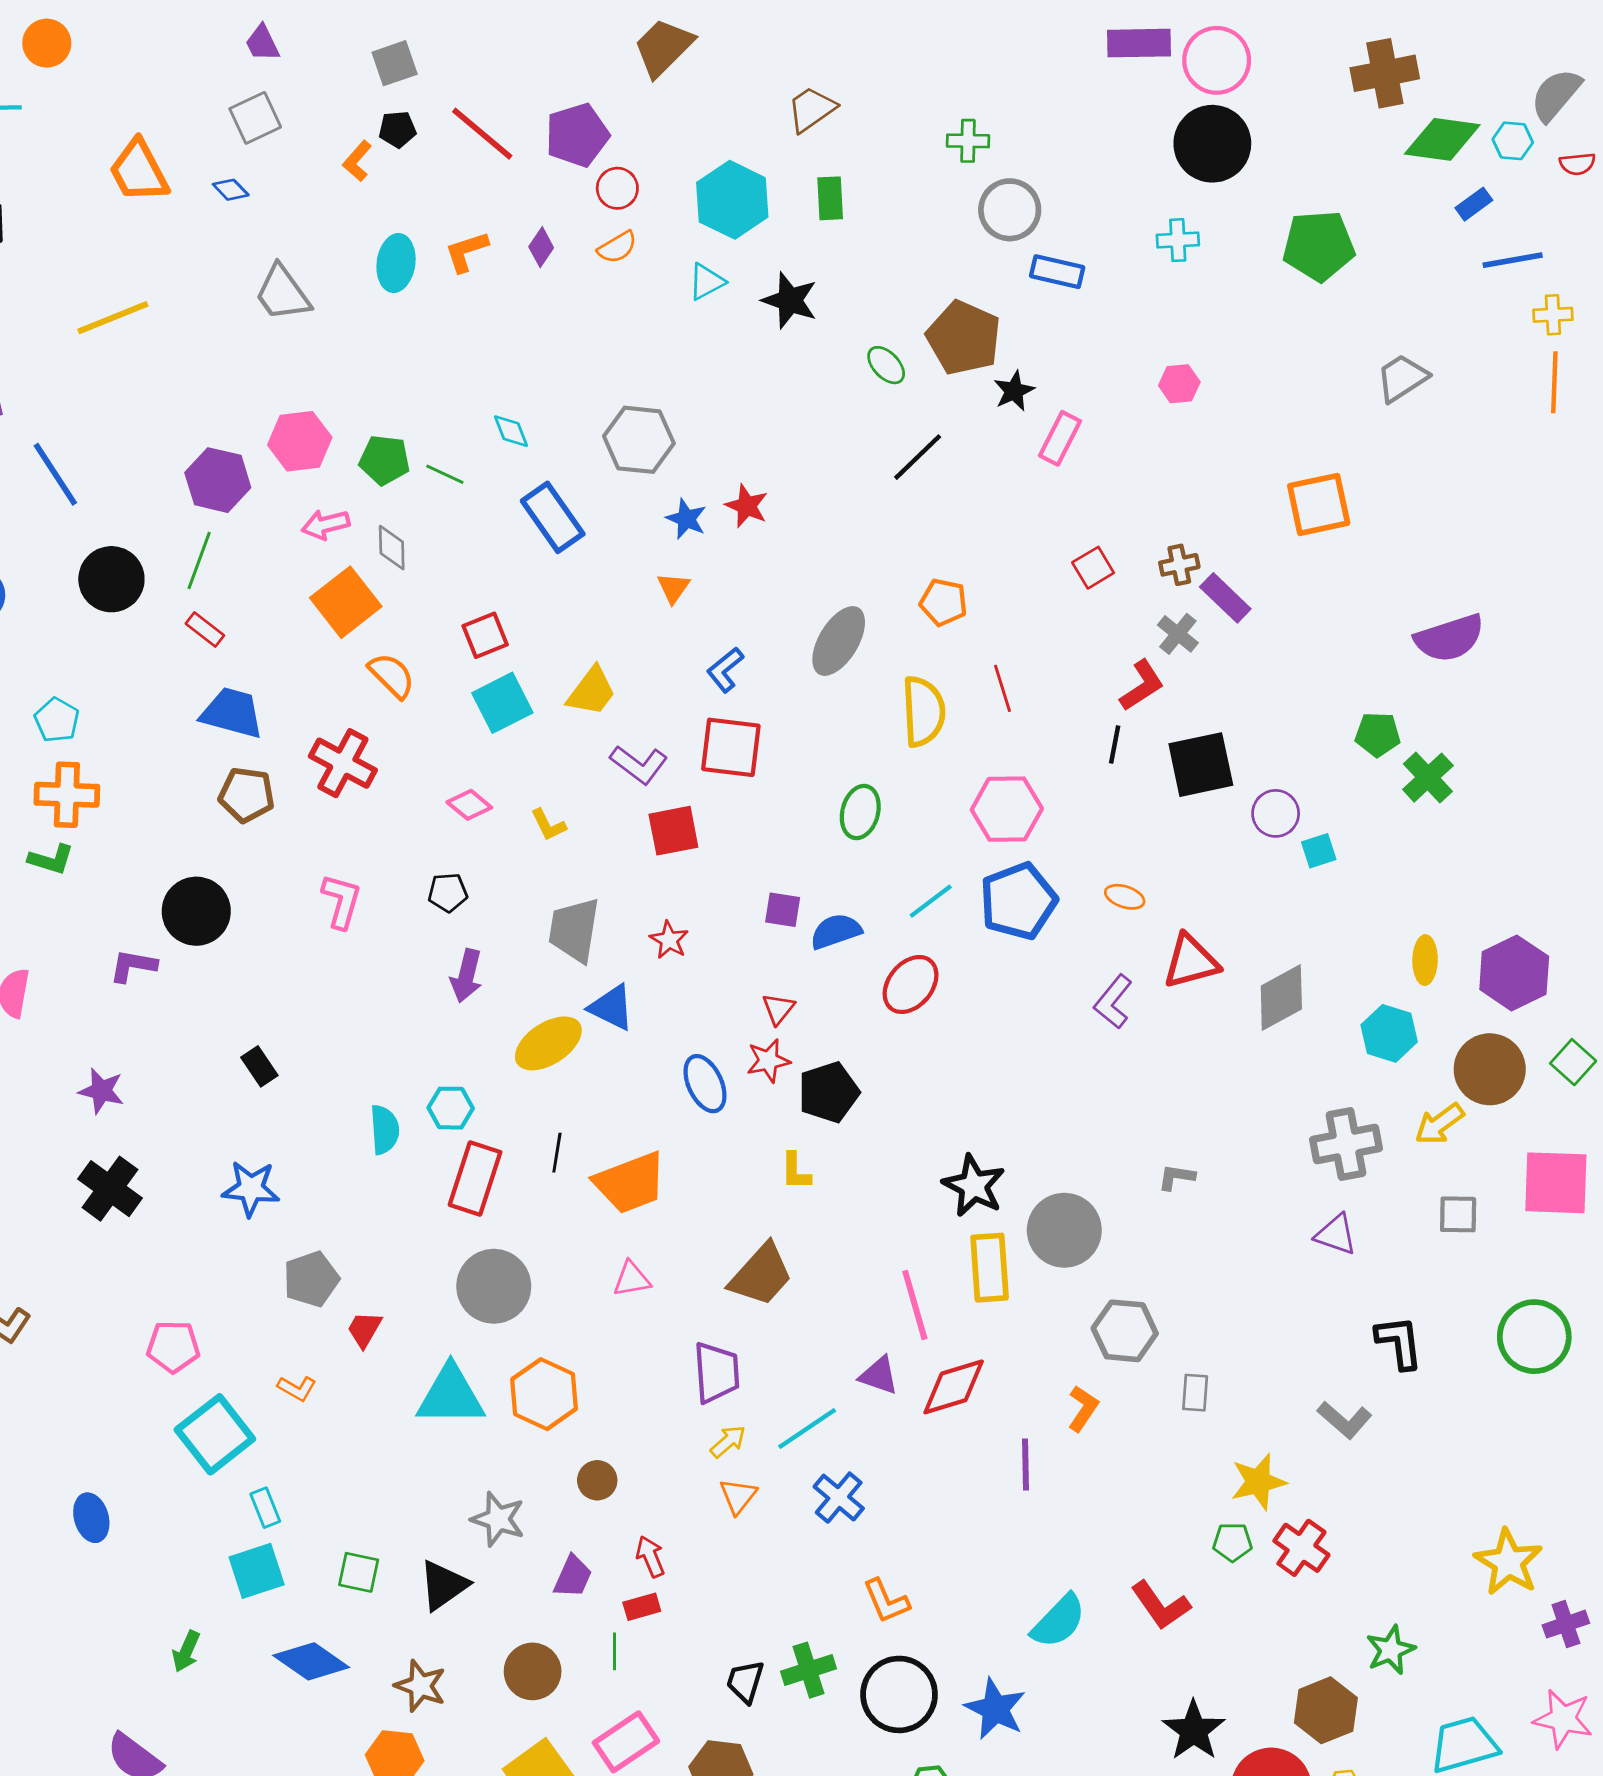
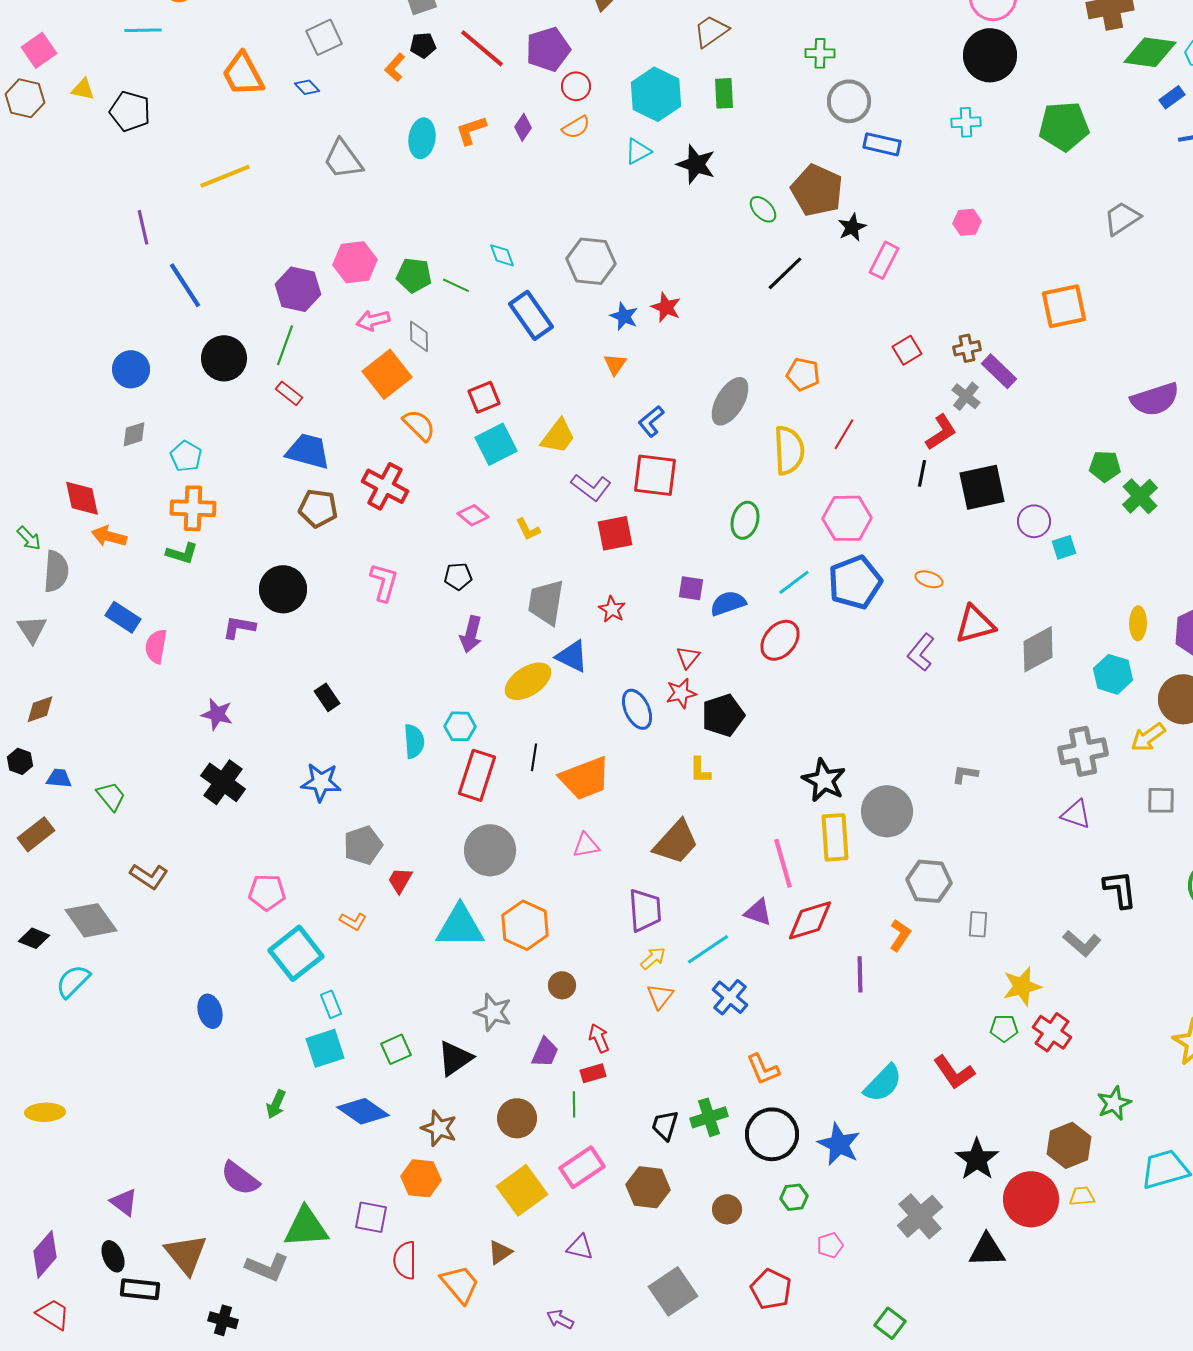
red line: (1003, 688) -> (844, 434), turned 48
green square: (359, 1572) -> (396, 1049), turned -36

